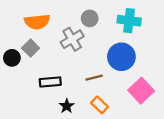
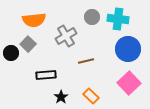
gray circle: (90, 18) -> (92, 17), moved
blue circle: (121, 57) -> (128, 49), moved
brown line: (94, 78) -> (86, 61), moved

